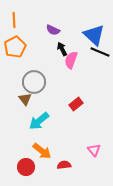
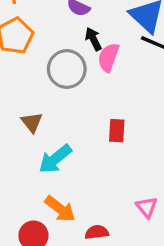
gray circle: (34, 82) -> (67, 69), moved
red rectangle: (76, 104) -> (117, 131), turned -48

